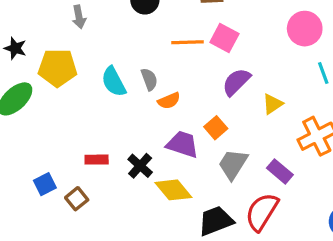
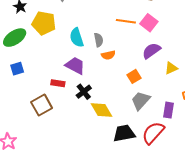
purple trapezoid: (182, 144) -> (75, 66), moved
purple rectangle: (280, 171) -> (168, 110), turned 49
blue square: (45, 184) -> (17, 69), moved
brown square: (77, 199) -> (42, 105), size x1.5

